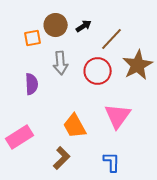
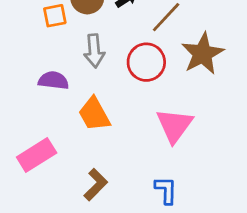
purple semicircle: (32, 84) -> (53, 80), turned -80
orange trapezoid: (75, 126) -> (94, 114), moved

